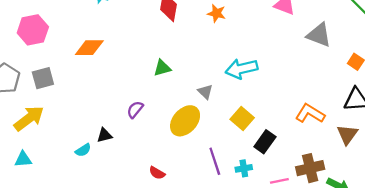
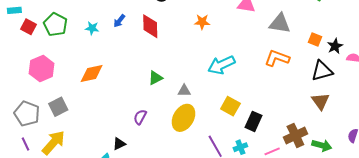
orange star: (217, 13) -> (202, 22), moved
gray triangle: (205, 92) -> (184, 91), moved, turned -32
orange L-shape: (310, 114) -> (277, 58), moved

